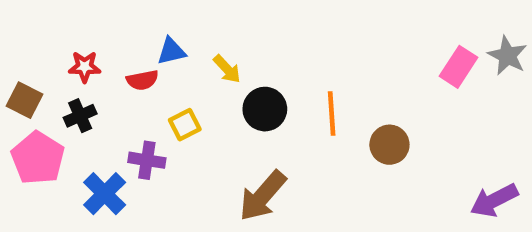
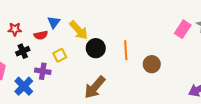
blue triangle: (171, 51) -> (54, 22), turned -40
yellow arrow: (227, 69) -> (79, 30), size x1.5
black cross: (80, 116) -> (23, 51), moved

